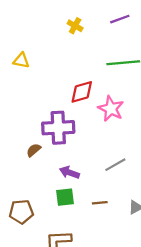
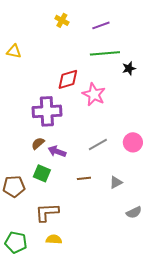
purple line: (120, 19) -> (101, 25), moved
brown semicircle: (34, 150) -> (38, 143), moved
green square: (65, 197) -> (42, 173), moved, turned 30

